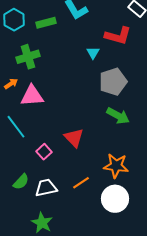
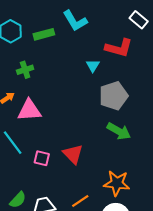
green cross: (28, 57) -> (25, 70), size x0.7
pink square: (44, 152) -> (42, 158), moved, turned -35

